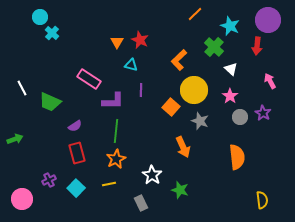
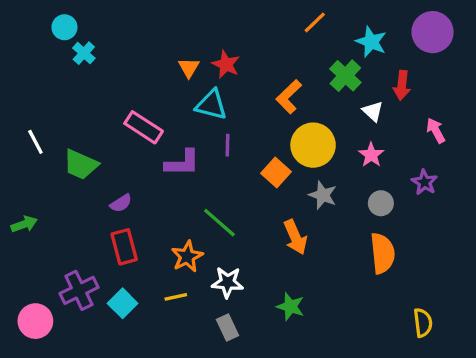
red arrow: (257, 46) -> (402, 85), moved
cyan triangle: (131, 65) -> (211, 105), size x1.5
gray circle: (240, 117) -> (381, 203), moved
green line: (116, 131) -> (219, 223), moved, turned -55
white star: (152, 175) -> (228, 282), moved, turned -30
purple cross: (49, 180) -> (79, 290), size x1.6

